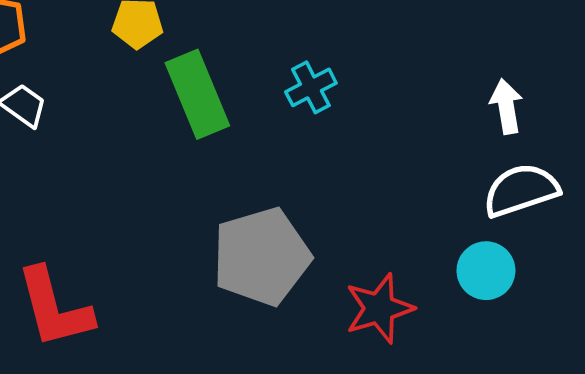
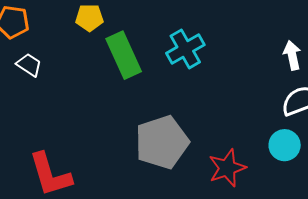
cyan cross: (311, 87) -> (185, 49), size x1.4

